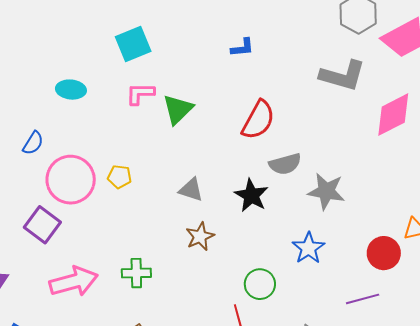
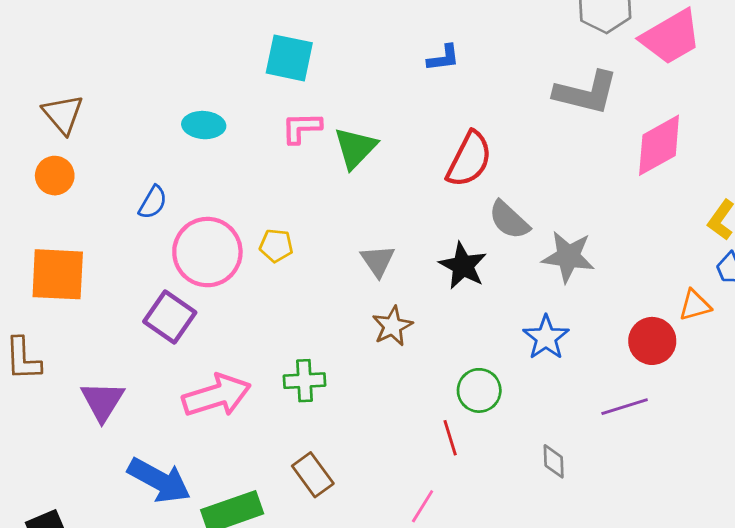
cyan square: (133, 44) -> (289, 58), turned 36
gray semicircle: (285, 164) -> (509, 220), turned 60
gray triangle: (191, 190) -> (378, 261), turned 40

